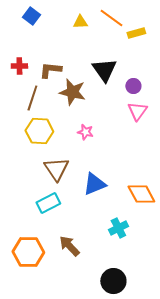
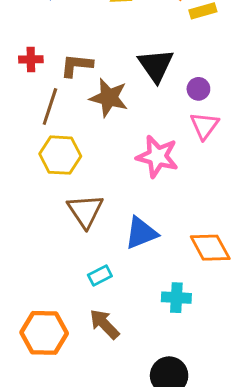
pink star: (85, 132) -> (157, 156), moved, size x1.8
cyan rectangle: (48, 203) -> (100, 276), moved, size x0.7
cyan cross: (118, 228) -> (176, 298), turned 30

